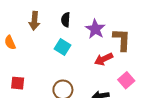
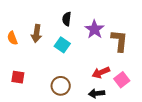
brown arrow: (34, 21) -> (36, 33), moved
red arrow: (104, 59) -> (101, 72), moved

